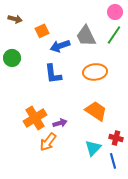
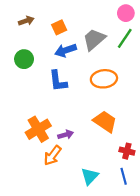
brown arrow: (15, 19) -> (26, 21), moved, turned -32
orange square: (42, 31) -> (59, 27), moved
gray trapezoid: (86, 36) -> (94, 39), turned 75
green circle: (12, 58) -> (24, 59), moved
cyan triangle: (93, 148) -> (90, 176), moved

